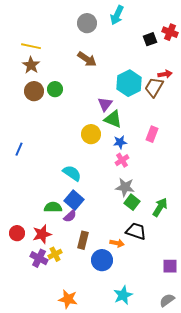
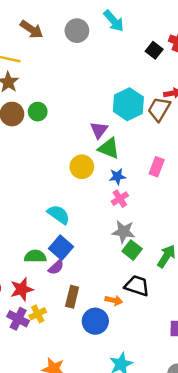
cyan arrow: (117, 15) -> (114, 21), turned -66
black square: (150, 39) -> (154, 50), turned -32
brown arrow: (87, 59) -> (32, 29), moved

